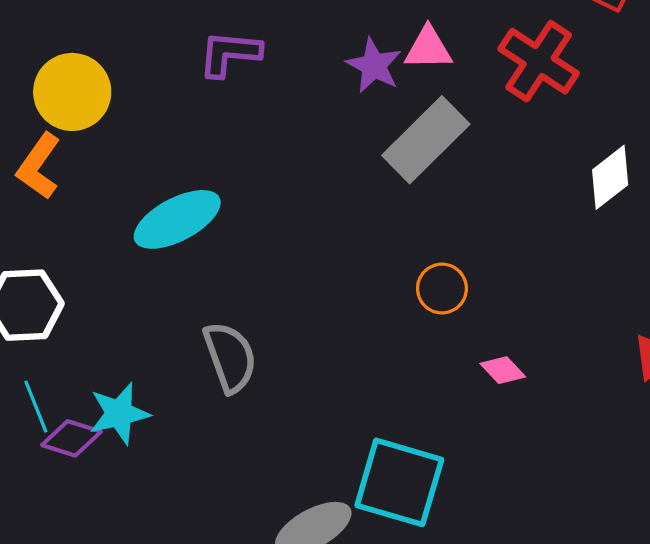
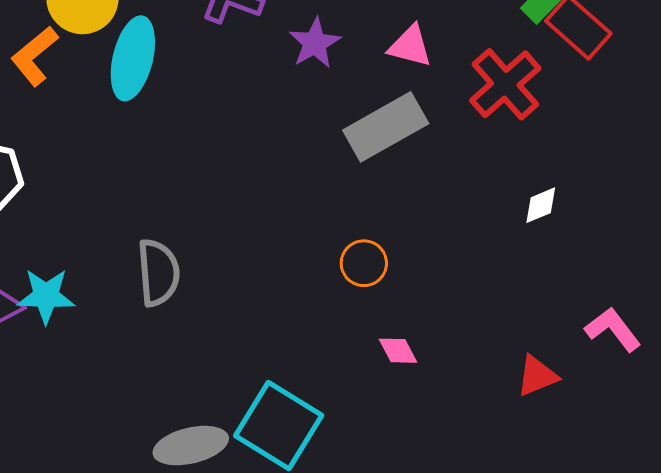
purple star: (374, 66) -> (315, 43), moved
white diamond: (610, 177) -> (541, 205), size x0.7
cyan ellipse: (177, 219) -> (133, 58), moved, turned -64

